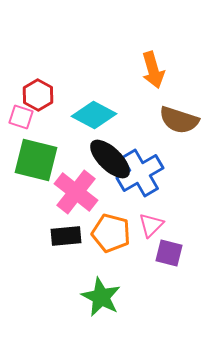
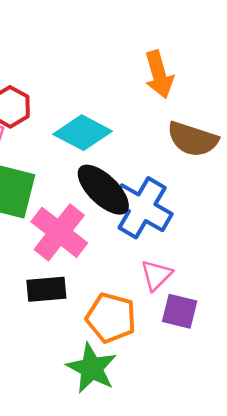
blue cross: (140, 173) -> (142, 208), turned -30
orange pentagon: (111, 233) -> (111, 318), moved

